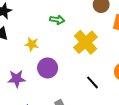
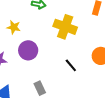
yellow cross: (85, 42) -> (65, 27), turned -30

